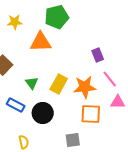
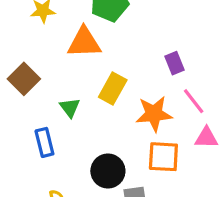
yellow rectangle: (59, 84) -> (113, 88), moved
blue rectangle: (16, 105) -> (44, 142), turned 48
black circle: (43, 113) -> (108, 171), moved

